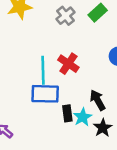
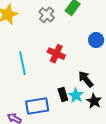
cyan line: (43, 70) -> (22, 63), moved
blue rectangle: (45, 94) -> (37, 106), moved

